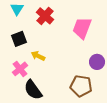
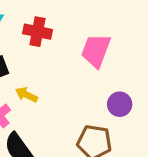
red cross: (45, 16) -> (38, 32), turned -30

